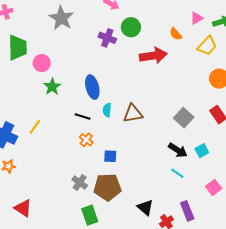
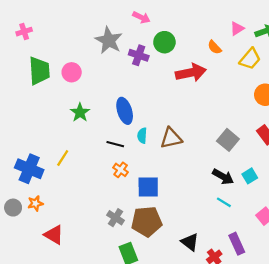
gray star: (61, 18) -> (109, 40), moved
pink circle: (42, 63) -> (72, 72), moved
blue square: (110, 156) -> (148, 187), size x1.5
red triangle: (23, 208) -> (54, 235), moved

